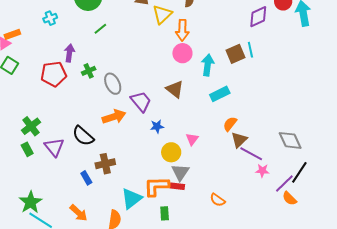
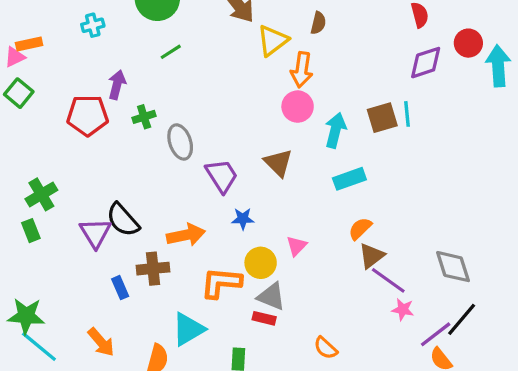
orange arrow: (114, 117) -> (186, 235), moved
purple triangle: (54, 147) -> (95, 233), moved
gray triangle: (180, 172) -> (271, 296), turned -48
orange L-shape: (156, 186) -> (221, 283), moved
green star: (31, 202) -> (26, 316), turned 30

